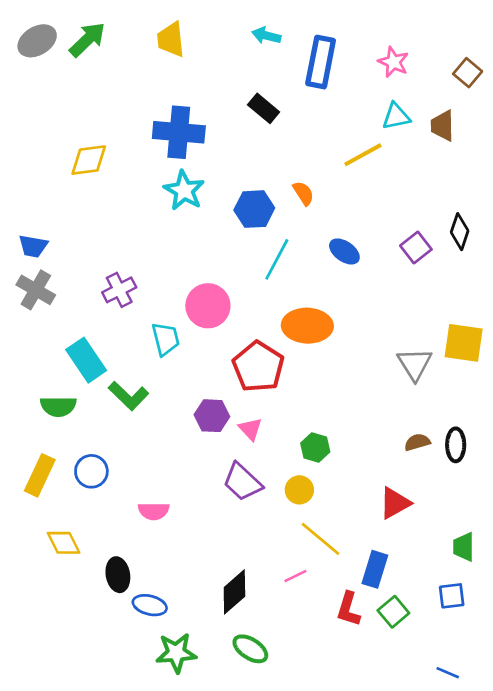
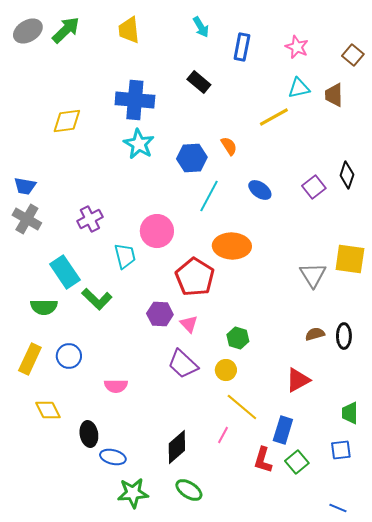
cyan arrow: (266, 36) -> (201, 27), turned -135
blue rectangle: (321, 62) -> (242, 47), size x0.7
pink line: (295, 576) -> (223, 435), turned -36

